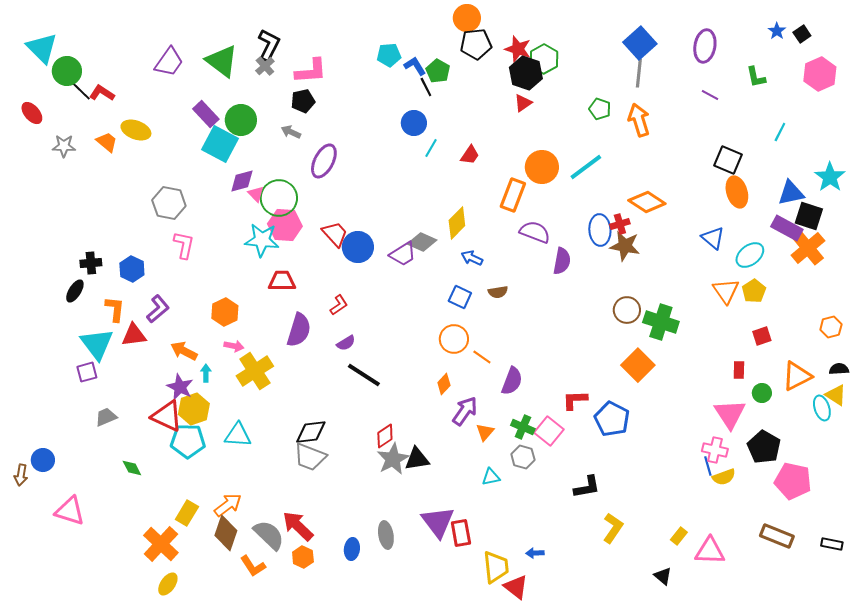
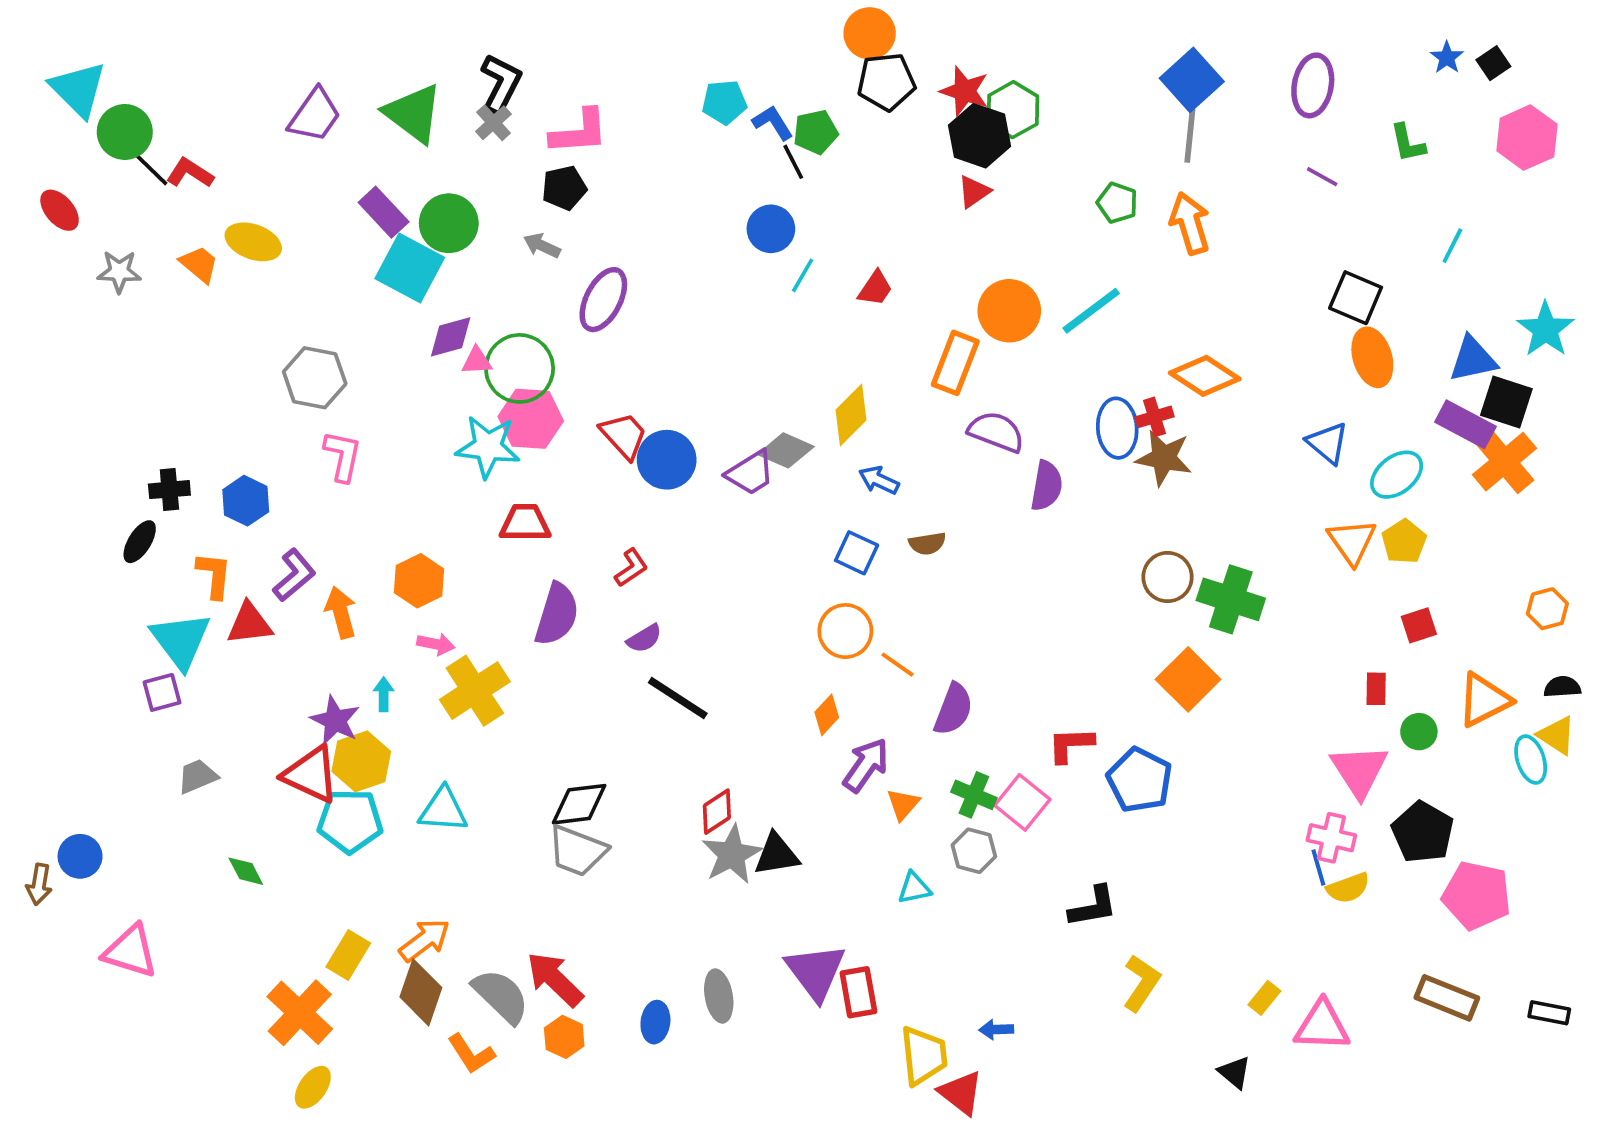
green pentagon: (438, 71) -> (816, 132), turned 30
pink triangle: (256, 194) -> (477, 361), turned -48
orange arrow: (184, 351) -> (341, 612), moved, turned 48

